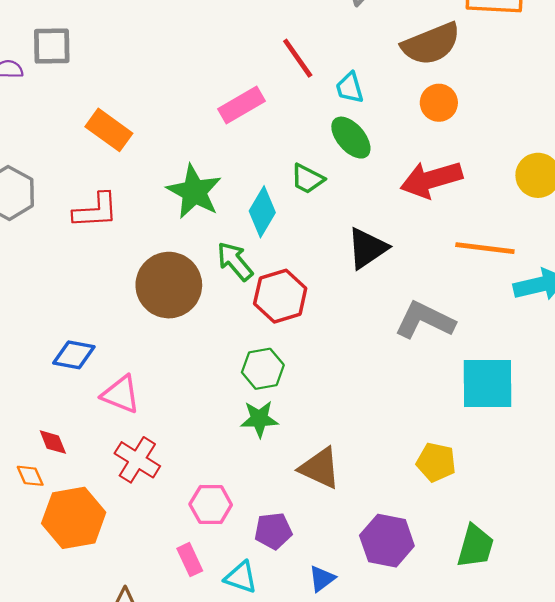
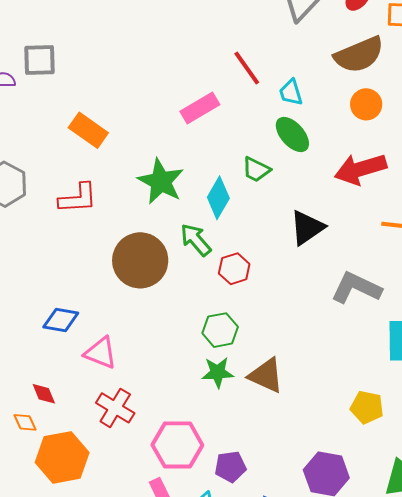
red hexagon: (280, 296) -> (234, 269), size x0.7
brown triangle: (320, 468) -> (266, 375), moved
pink hexagon: (211, 504) -> (177, 445), size x1.4

